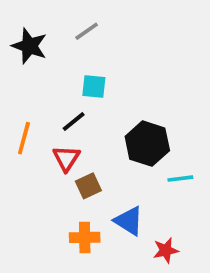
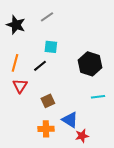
orange line: (24, 138) -> (15, 63), moved
black hexagon: (147, 144) -> (90, 64), moved
red triangle: (66, 158) -> (20, 86), moved
red star: (166, 250) -> (82, 136), moved

